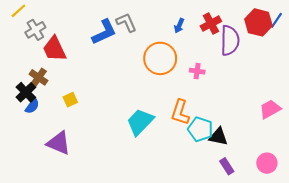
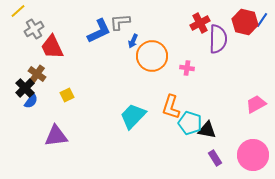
gray L-shape: (126, 22) -> (120, 22), turned -70
blue arrow: (179, 26) -> (133, 41), moved
purple triangle: (59, 143) -> (56, 136), turned -30
pink circle: (267, 163) -> (253, 155), size x1.6

